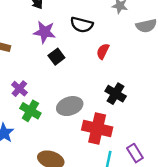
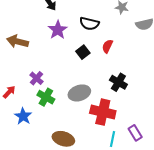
purple star: (45, 32) -> (58, 30), turned 30
black square: (56, 57) -> (83, 52), moved

